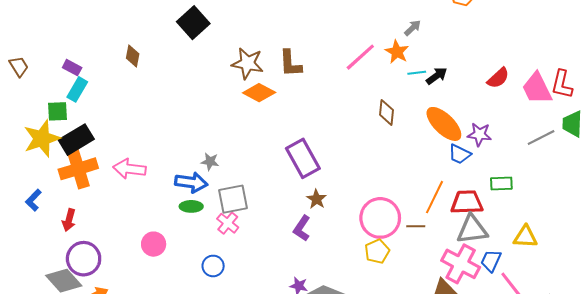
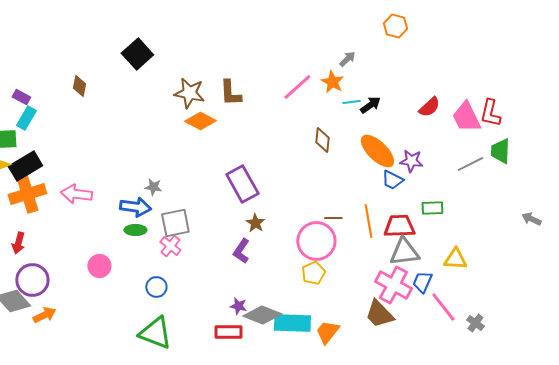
orange line: (435, 197) -> (368, 221), turned -36
brown line: (416, 226) -> (333, 218), moved

